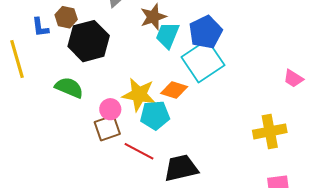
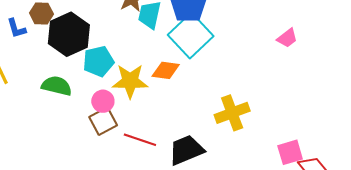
pink trapezoid: (293, 78) -> (287, 38), turned -60
cyan pentagon: (155, 115) -> (98, 61), moved
yellow cross: (270, 131) -> (232, 113), moved

